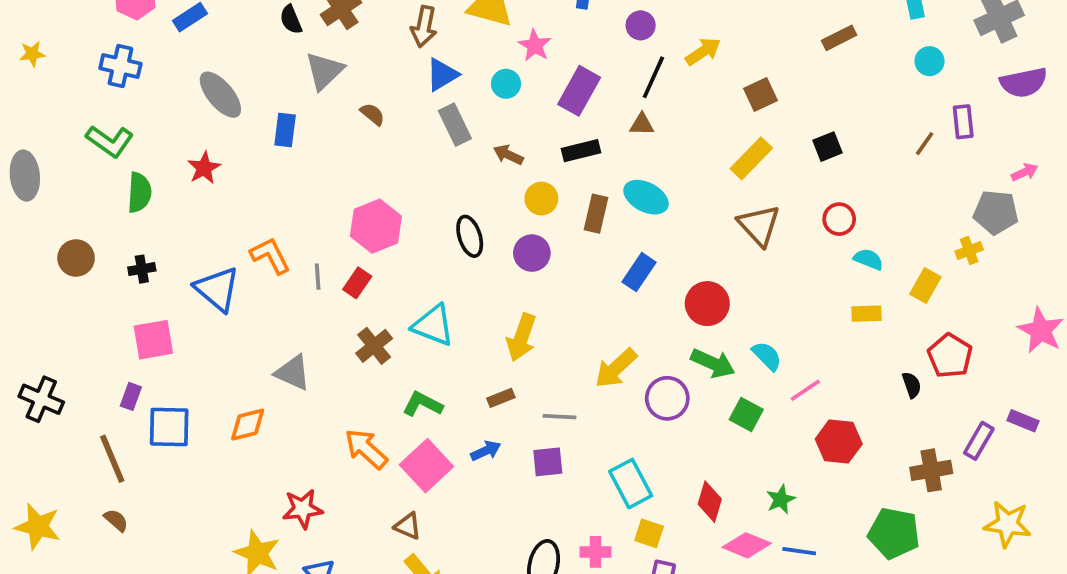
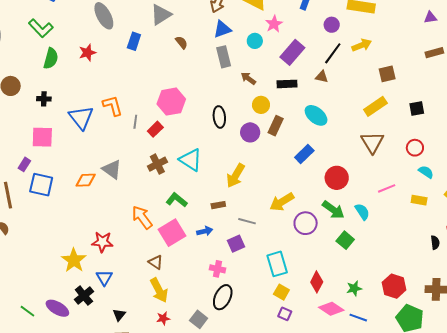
brown rectangle: (596, 214) -> (276, 126), moved
pink line: (805, 390) -> (387, 188), moved
orange diamond: (248, 425) -> (86, 180), moved
red hexagon: (839, 441) -> (394, 286), moved
purple square: (548, 462) -> (236, 244), turned -30
pink cross: (595, 552) -> (217, 269), moved

